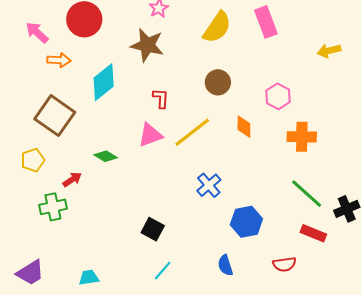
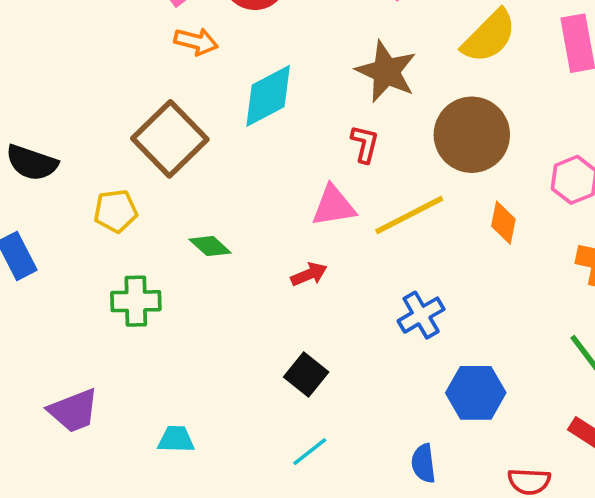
brown star: (147, 45) -> (386, 72), moved
brown circle: (218, 82) -> (472, 135), size x1.6
green diamond: (106, 156) -> (210, 246), moved
red arrow: (72, 180) -> (309, 274), moved

